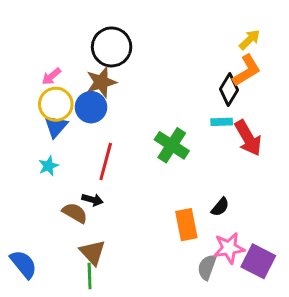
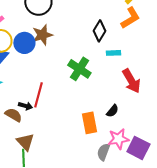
brown star: (101, 82) -> (42, 35), moved
black diamond: (229, 90) -> (99, 31), moved
red arrow: (248, 138) -> (131, 81), moved
red line: (106, 161) -> (38, 95), moved

